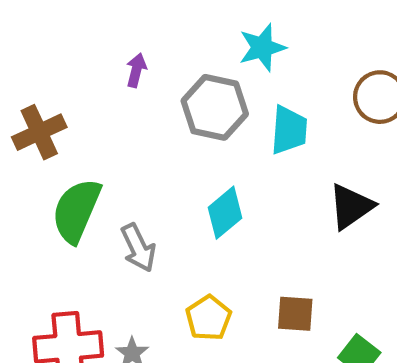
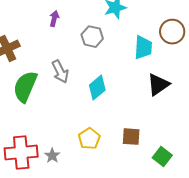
gray hexagon: (215, 107) -> (92, 37), size x0.7
cyan trapezoid: (289, 130) -> (143, 48), moved
gray arrow: (138, 248) -> (60, 72), moved

